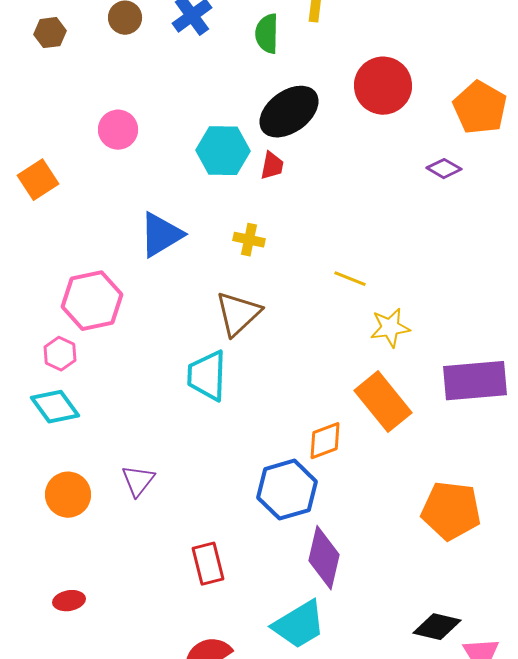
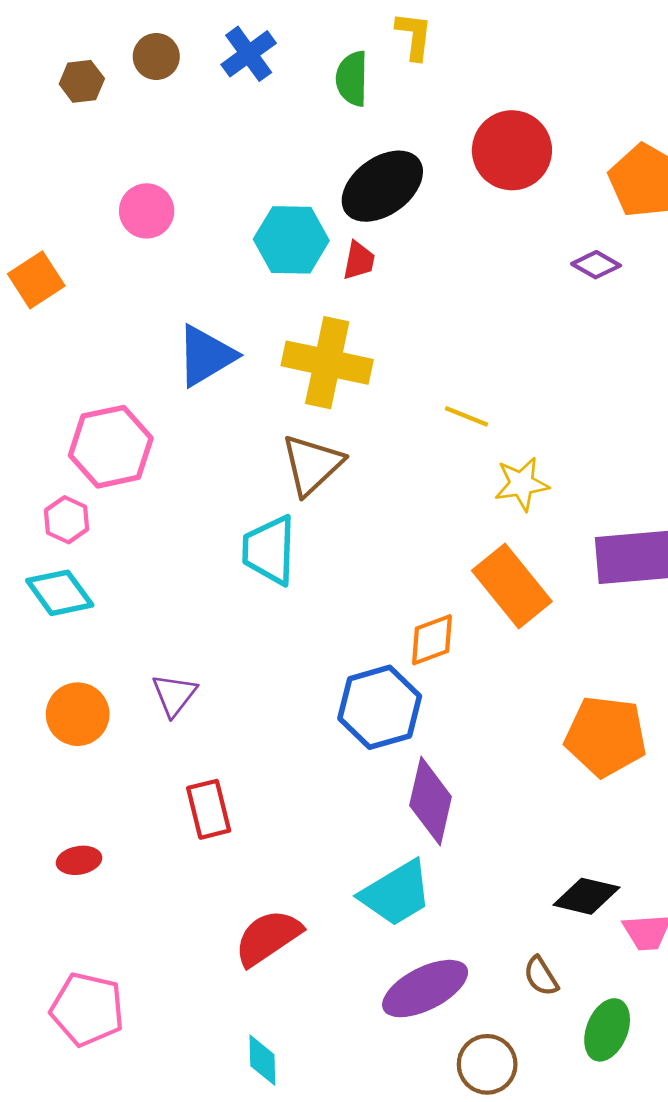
brown hexagon: (50, 33) -> (82, 81), moved
yellow cross: (249, 240) -> (327, 363), size x2.0
red rectangle: (208, 564) -> (209, 809), moved

